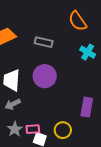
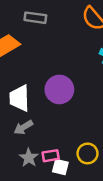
gray rectangle: (44, 42) -> (35, 18), moved

